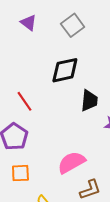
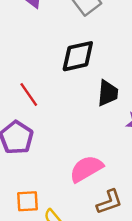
orange square: (20, 173) -> (28, 201), moved

